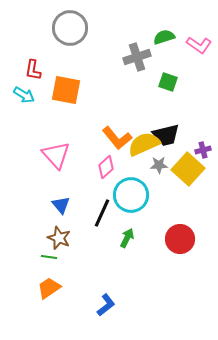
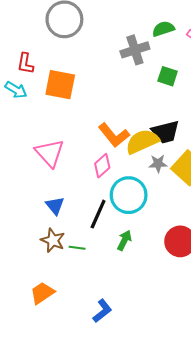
green line: (49, 257) -> (77, 248), moved

